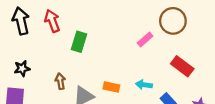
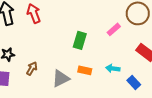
green rectangle: (79, 42) -> (80, 40), moved
brown arrow: (60, 81) -> (32, 68), moved, turned 40

